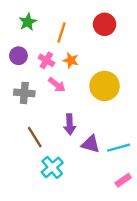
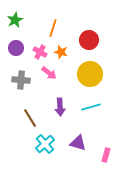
green star: (28, 22) -> (15, 20), moved
red circle: (105, 24) -> (89, 40), moved
purple triangle: (91, 144) -> (78, 143), moved
cyan line: (119, 148) -> (91, 107), moved
pink rectangle: (123, 180) -> (106, 155), turned -40

